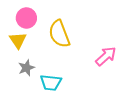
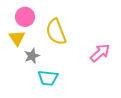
gray star: (26, 68) -> (32, 56), moved

